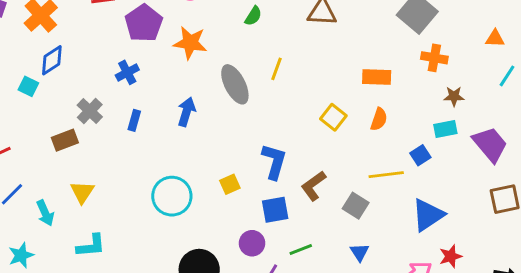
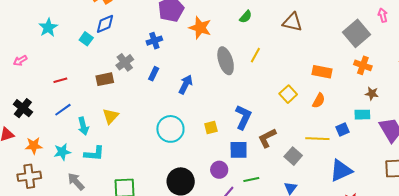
blue arrow: (187, 112) -> (186, 84), moved
cyan L-shape: (91, 246) -> (94, 153), moved

